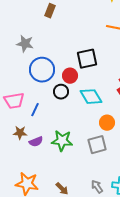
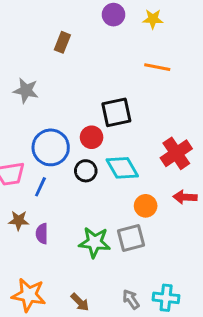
blue circle: (42, 70) -> (51, 147), moved
black circle: (61, 92) -> (86, 171), moved
green star: (62, 141) -> (94, 242), moved
purple semicircle: (36, 142) -> (42, 234), turned 112

